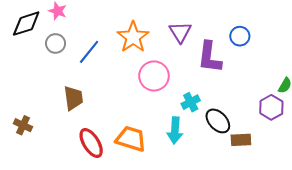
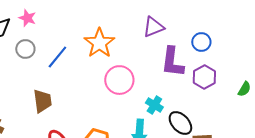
purple triangle: (180, 32) -> (153, 27), moved, turned 40
cyan cross: (191, 102) -> (154, 105), turned -30
purple hexagon: (271, 107) -> (204, 77), moved

